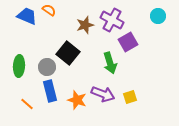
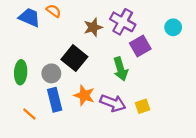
cyan circle: (158, 16) -> (173, 27), moved
orange star: (77, 100) -> (84, 95), moved

